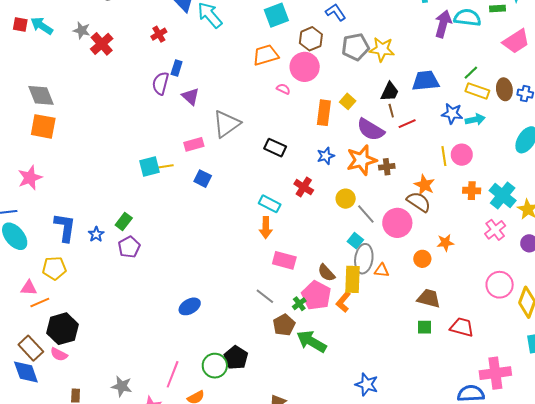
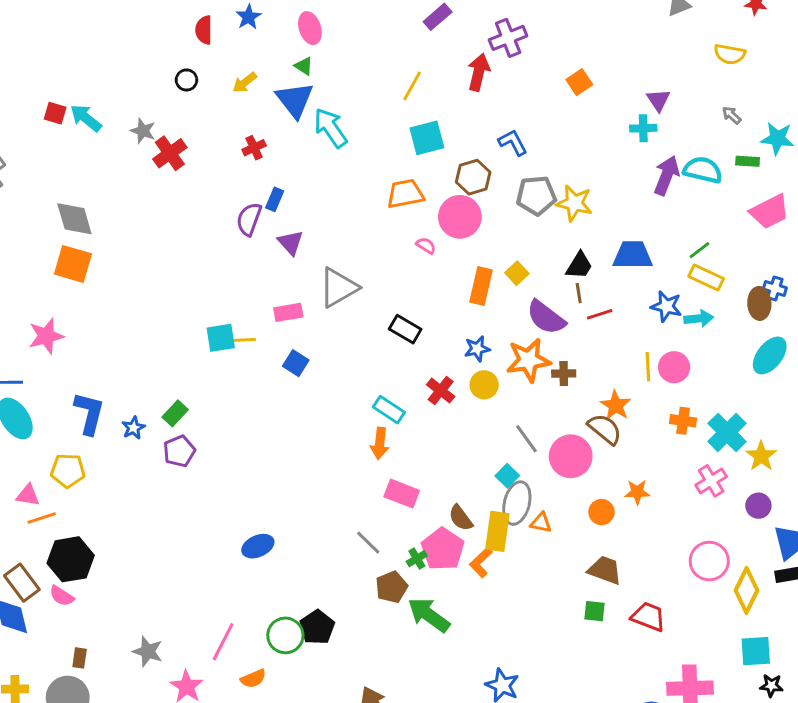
brown ellipse: (504, 89) -> (759, 303), moved
yellow circle: (346, 199) -> (484, 385), moved

